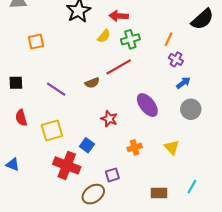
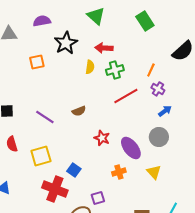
yellow semicircle: (104, 36) -> (90, 67), turned -32
orange square: (36, 41) -> (37, 62), moved
red line: (119, 67) -> (126, 96), moved
purple ellipse: (147, 105) -> (131, 148), moved
gray circle: (191, 109) -> (159, 137), moved
red star: (109, 119) -> (102, 138), moved

